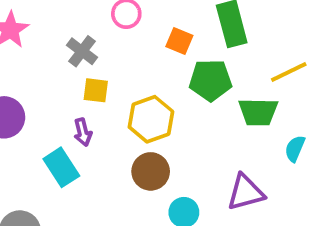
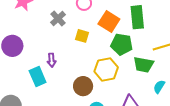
orange square: (179, 41) -> (109, 22), size x1.5
yellow square: (96, 90) -> (82, 36), moved
yellow hexagon: (151, 119) -> (106, 69), moved

